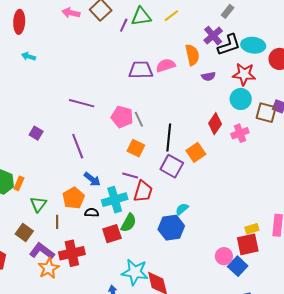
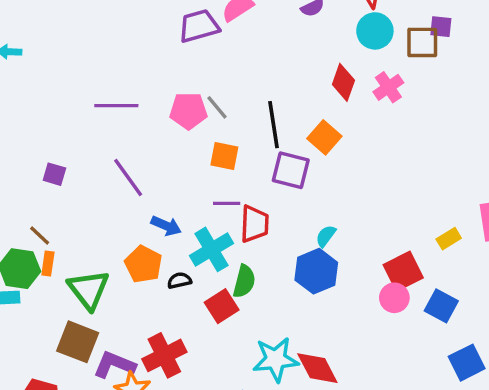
green triangle: (38, 204) -> (88, 289), size x1.5
brown line: (57, 222) -> (40, 236), moved, turned -32
brown square: (24, 233) -> (78, 342), size x1.4
red square: (248, 244) -> (403, 271), moved
pink circle: (224, 256) -> (394, 298), moved

